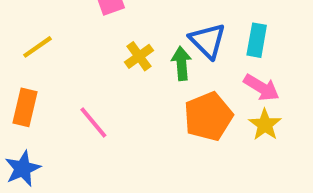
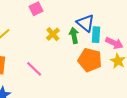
cyan rectangle: (257, 40) -> (96, 35), moved
orange pentagon: (208, 116) -> (90, 60), turned -30

